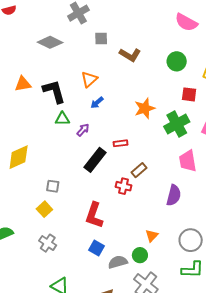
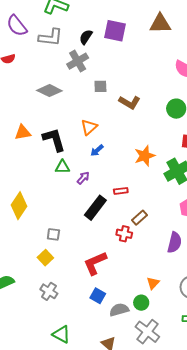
yellow diamond: (19, 157) -> (19, 206), turned -32
red L-shape: (94, 215) -> (95, 263), turned 48

